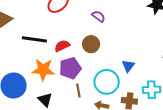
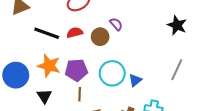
brown circle: (91, 44) -> (100, 37), moved
red semicircle: (62, 46) -> (75, 33), moved
cyan circle: (107, 82) -> (112, 73), moved

